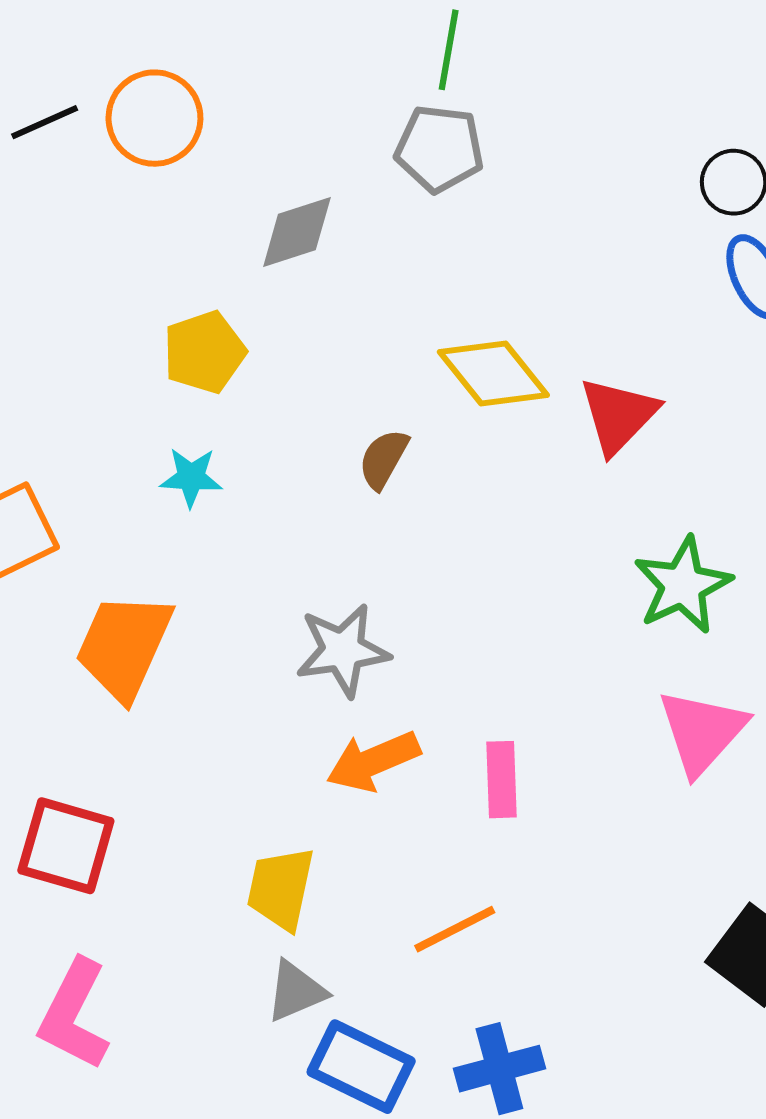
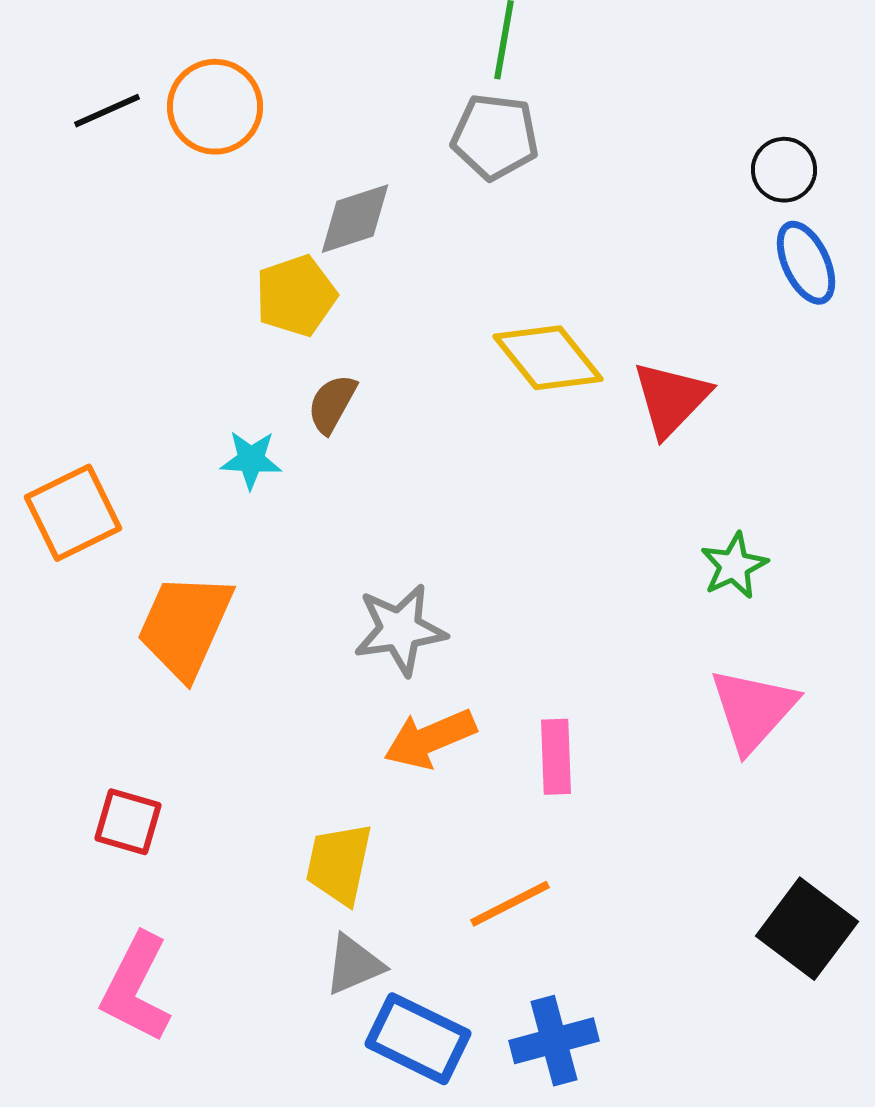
yellow pentagon: (204, 352) -> (296, 296), moved
brown semicircle: (383, 459) -> (332, 404), moved
green star: (683, 585) -> (734, 566), size x0.7
red square: (66, 846) -> (128, 822), size x0.7

